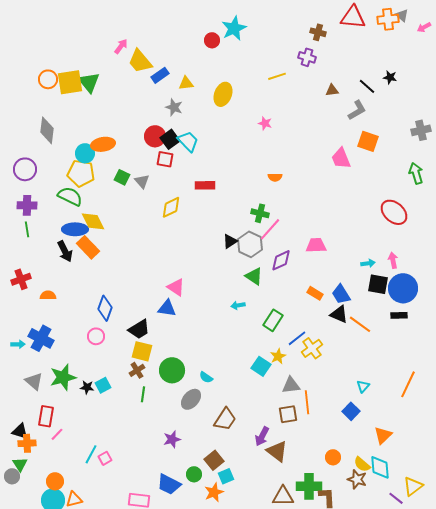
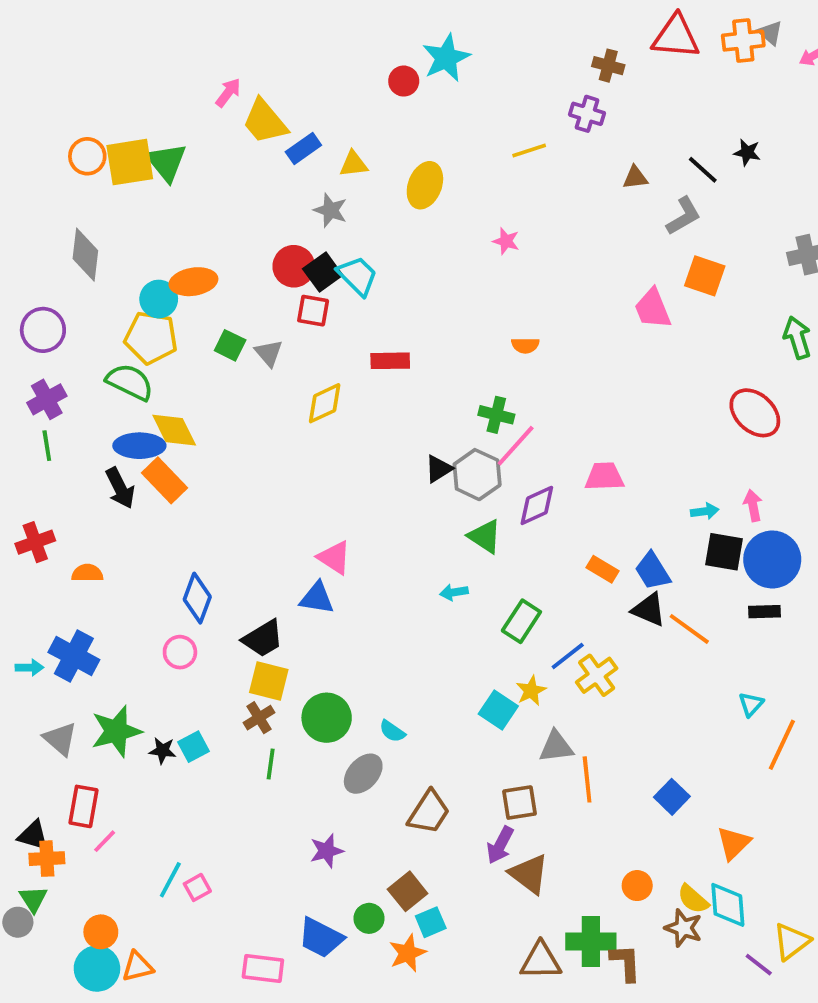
purple cross: (27, 205) -> (47, 399), turned -30
cyan triangle: (363, 386) -> (751, 704), moved
brown square: (288, 414) -> (519, 803), moved

